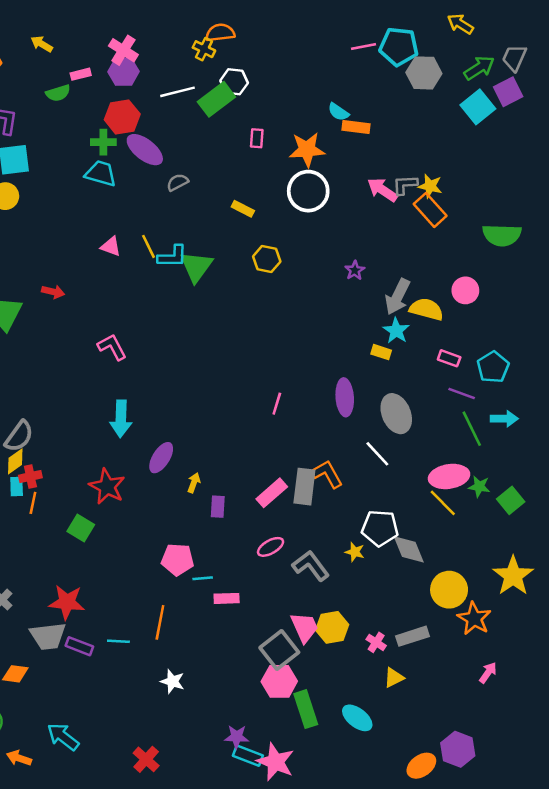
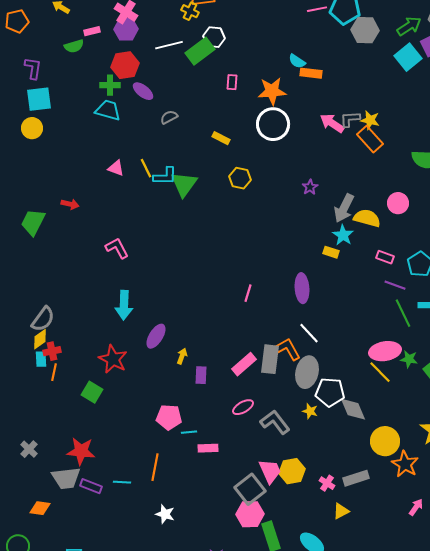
purple ellipse: (145, 150) -> (143, 91), size x0.7
gray ellipse: (396, 414) -> (307, 372), moved, turned 36
white line: (377, 454) -> (309, 333), moved

